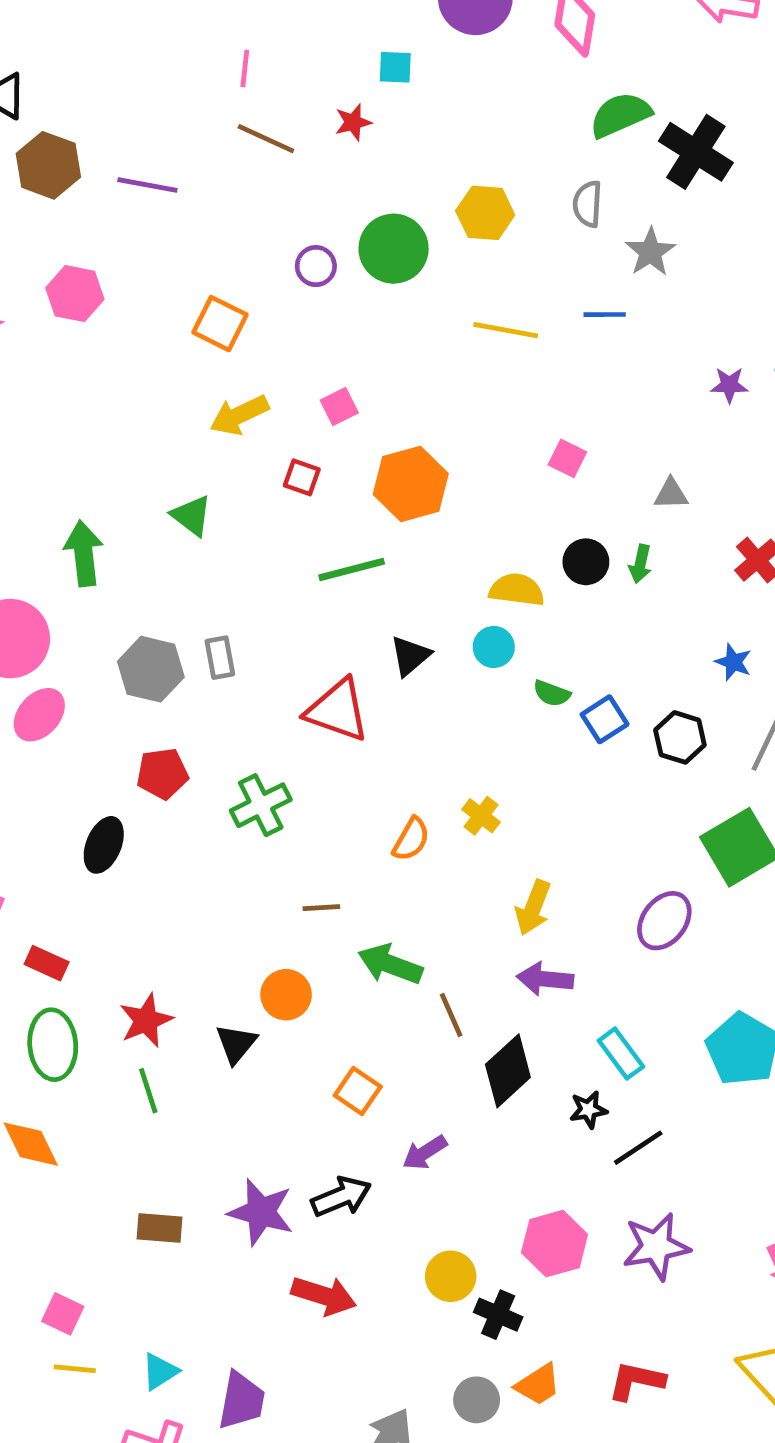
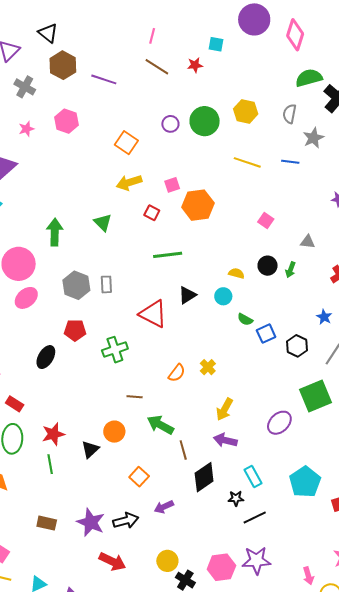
orange hexagon: (411, 484) -> (198, 205), moved
yellow semicircle: (517, 590) -> (236, 273), size x0.7
pink hexagon: (555, 1244) -> (221, 567), moved

